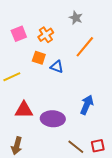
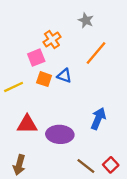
pink square: (19, 34) -> (36, 58), moved
orange square: (39, 58) -> (44, 79), moved
red square: (98, 146) -> (111, 165), turned -32

